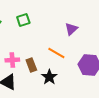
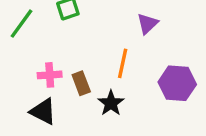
orange line: (56, 53) -> (123, 63), turned 72

